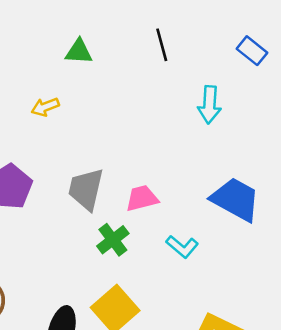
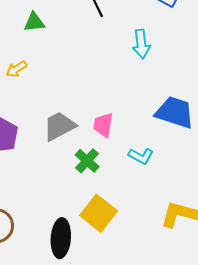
gray trapezoid: (86, 189) -> (59, 126), turned 60
pink trapezoid: (142, 198) -> (103, 125), turned -56

